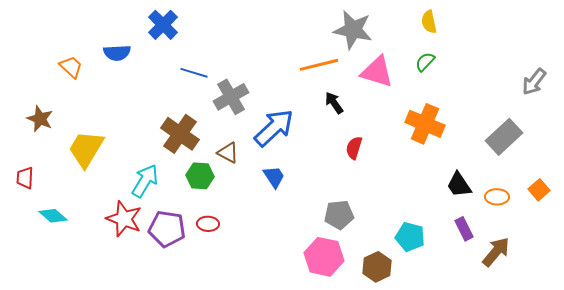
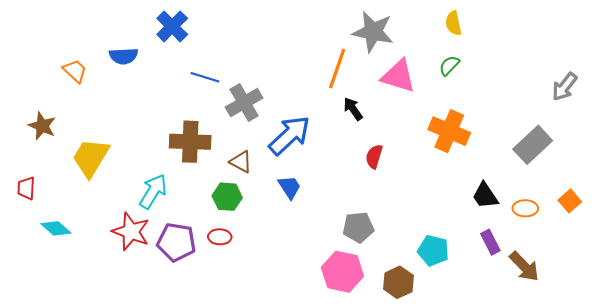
orange line: (319, 65) -> (337, 69), turned -57
brown cross: (180, 134) -> (190, 142), turned -33
green hexagon: (200, 176) -> (227, 197), moved
brown arrow: (496, 252) -> (524, 266), turned 96

